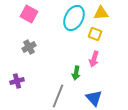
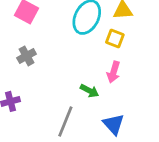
green arrow: (76, 73) -> (89, 91), turned -72

